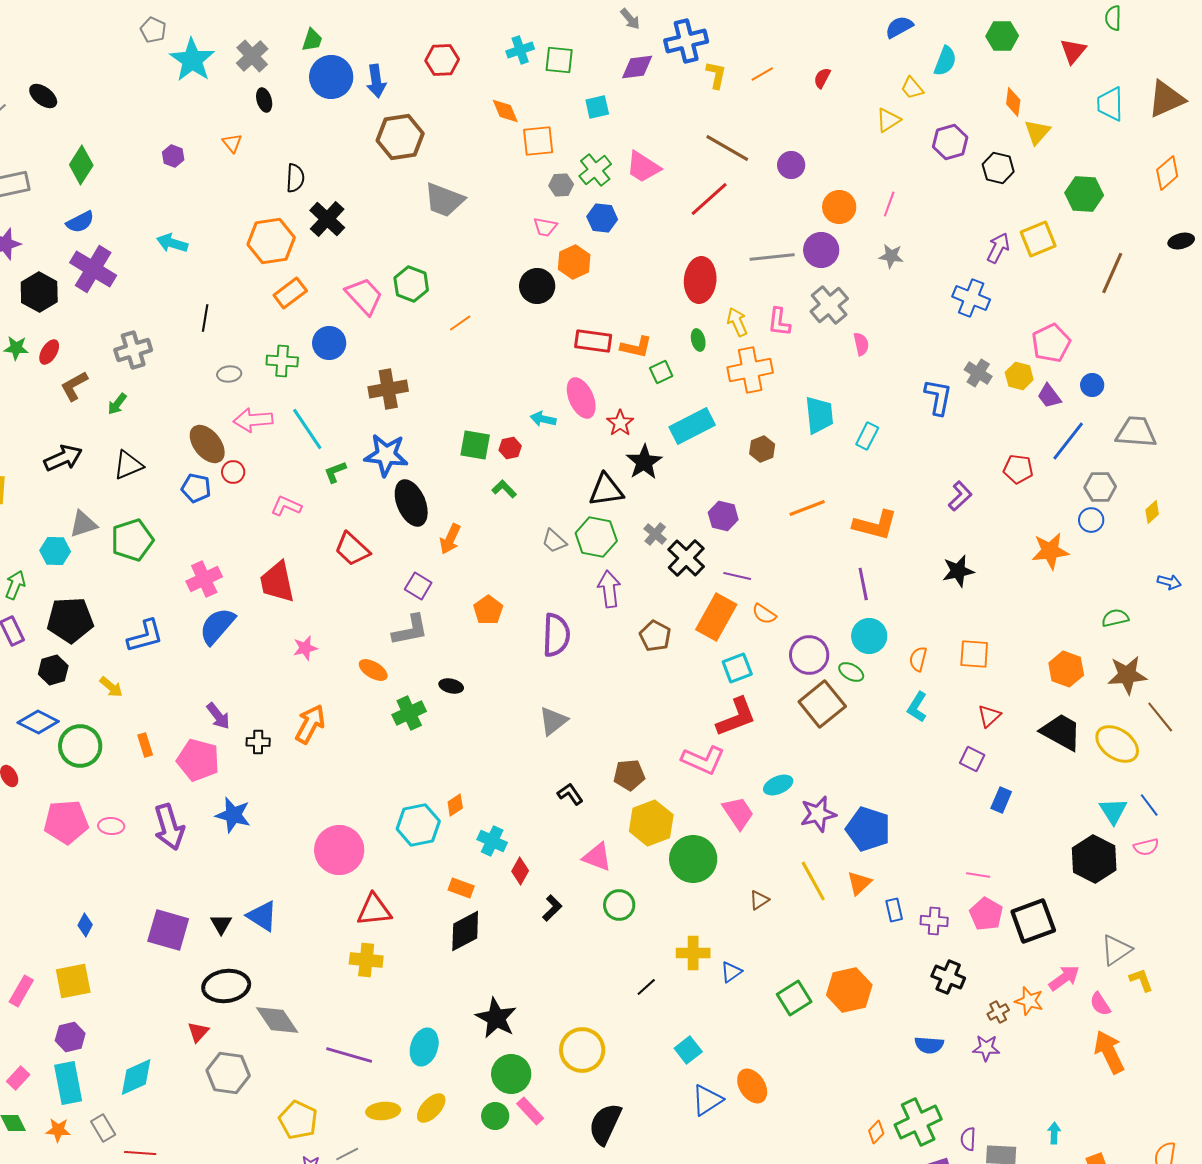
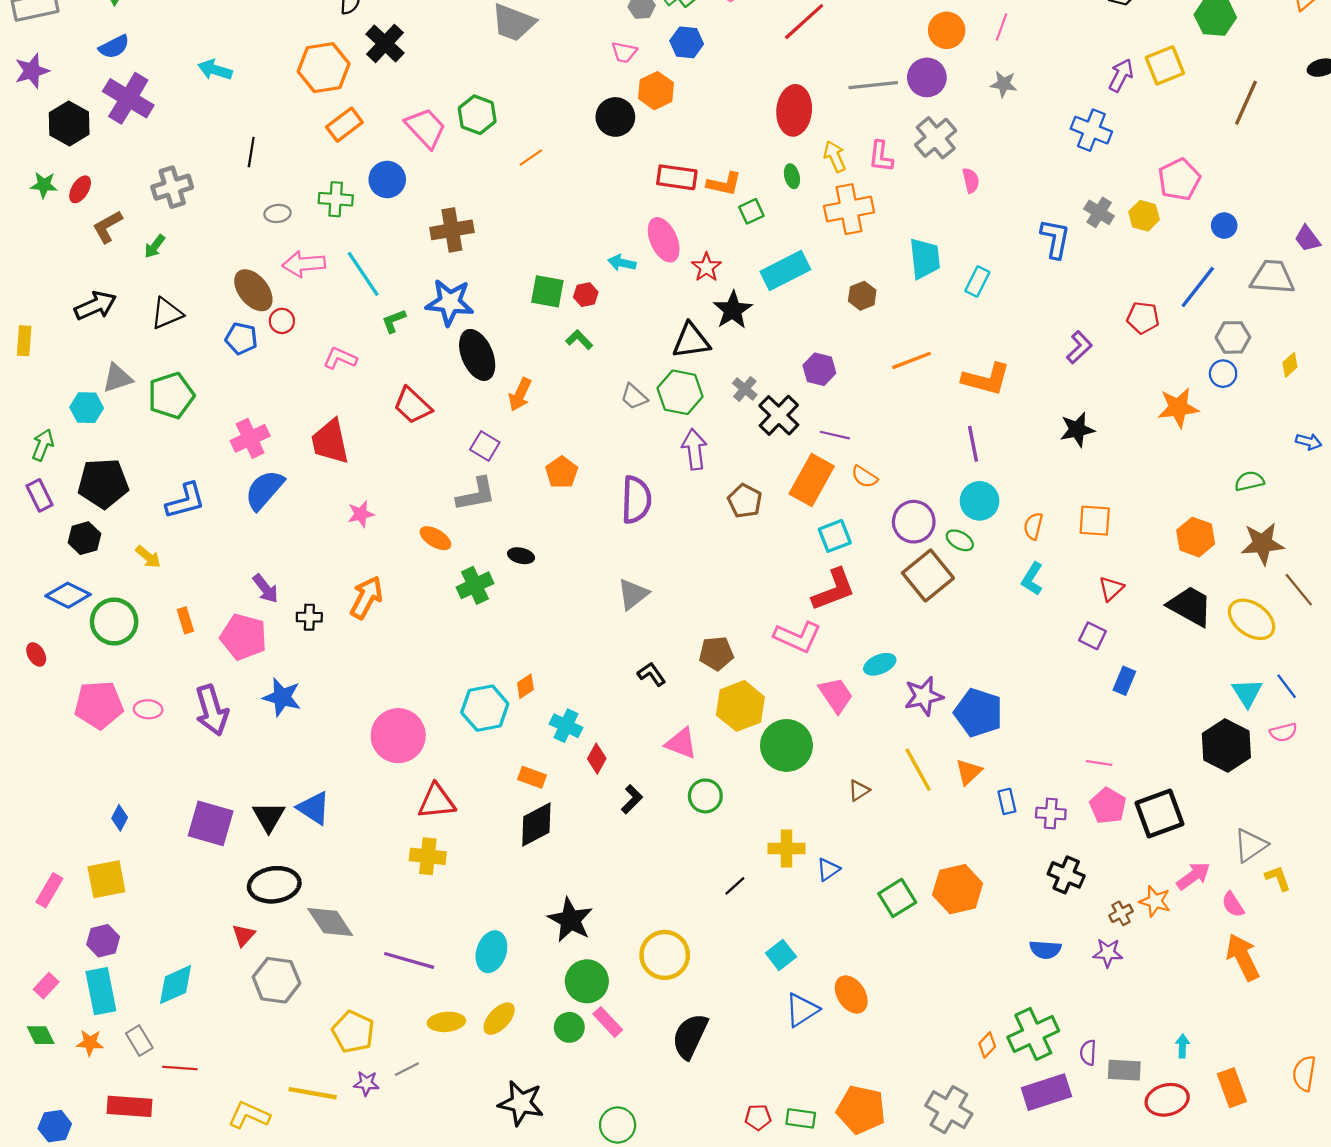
purple trapezoid: (1049, 396) -> (1308, 239), moved
black triangle: (221, 924) -> (269, 817), size x1.4

